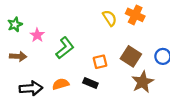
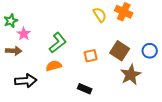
pink star: (37, 35) -> (24, 34), moved
black rectangle: (90, 83) -> (85, 89), moved
orange semicircle: (61, 84) -> (54, 66), moved

